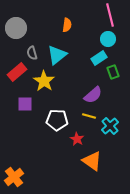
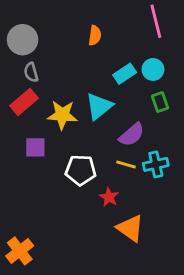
cyan circle: (108, 39) -> (153, 69), moved
gray semicircle: (32, 53) -> (31, 72), moved
cyan triangle: (57, 55) -> (99, 106), moved
cyan rectangle: (99, 58) -> (125, 74), moved
yellow star: (44, 81) -> (62, 115), turned -30
cyan cross: (110, 126) -> (156, 164), moved, turned 30

